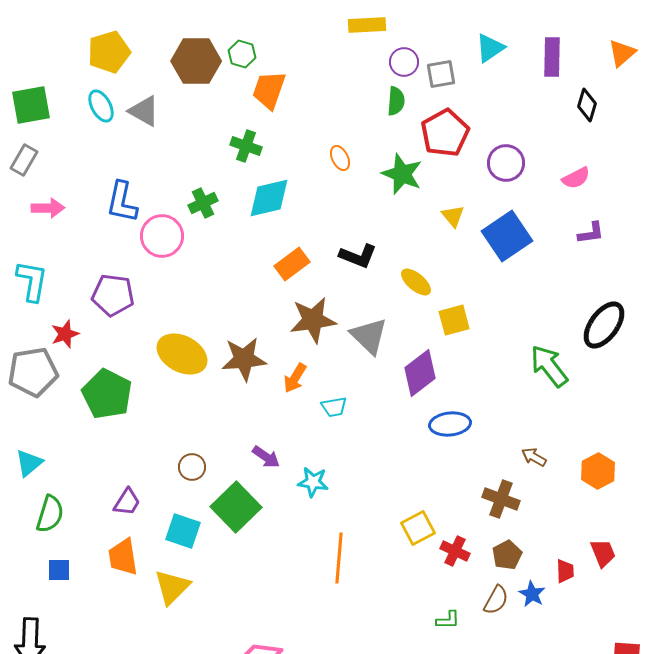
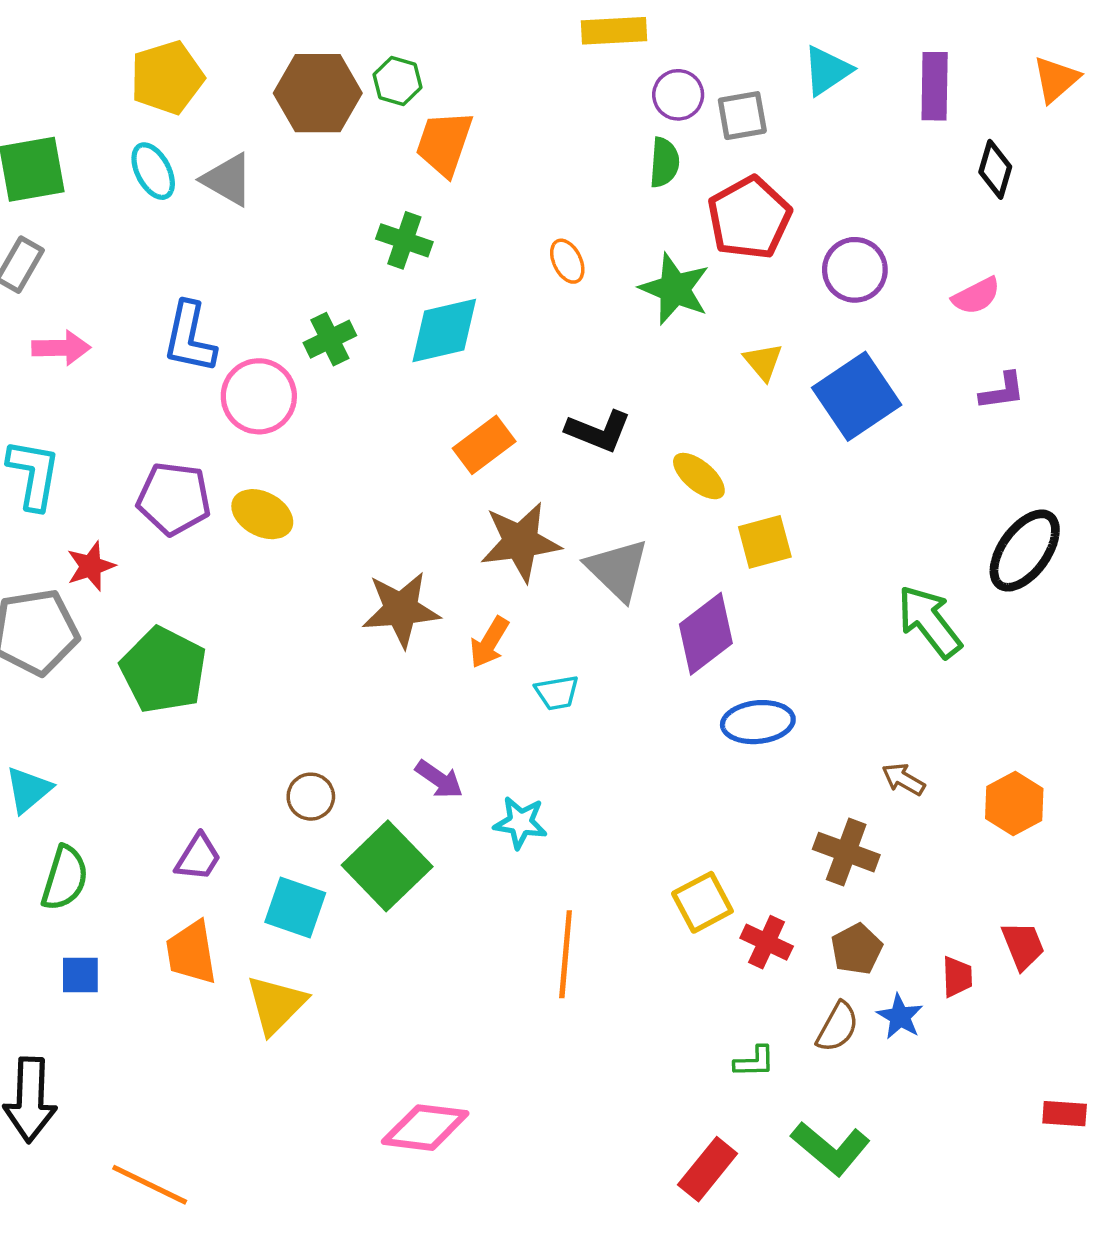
yellow ellipse: (182, 354) -> (262, 514), moved, size x0.7

